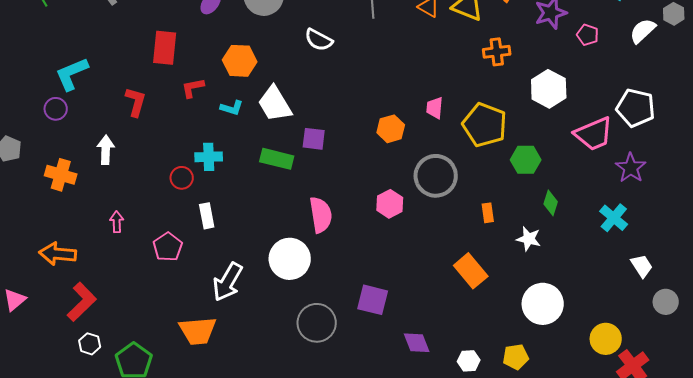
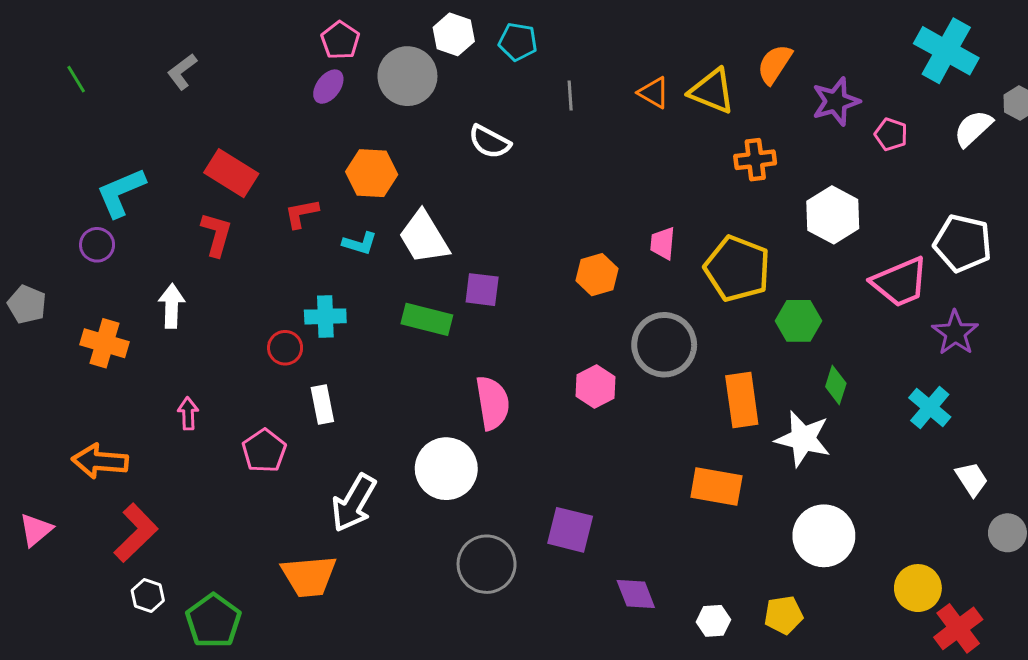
red rectangle: (165, 48) -> (231, 173), moved, turned -64
orange rectangle: (488, 213) -> (742, 400), size x1.8
white star: (529, 239) -> (803, 439), size x1.5
orange rectangle: (471, 271) -> (716, 487), turned -40

